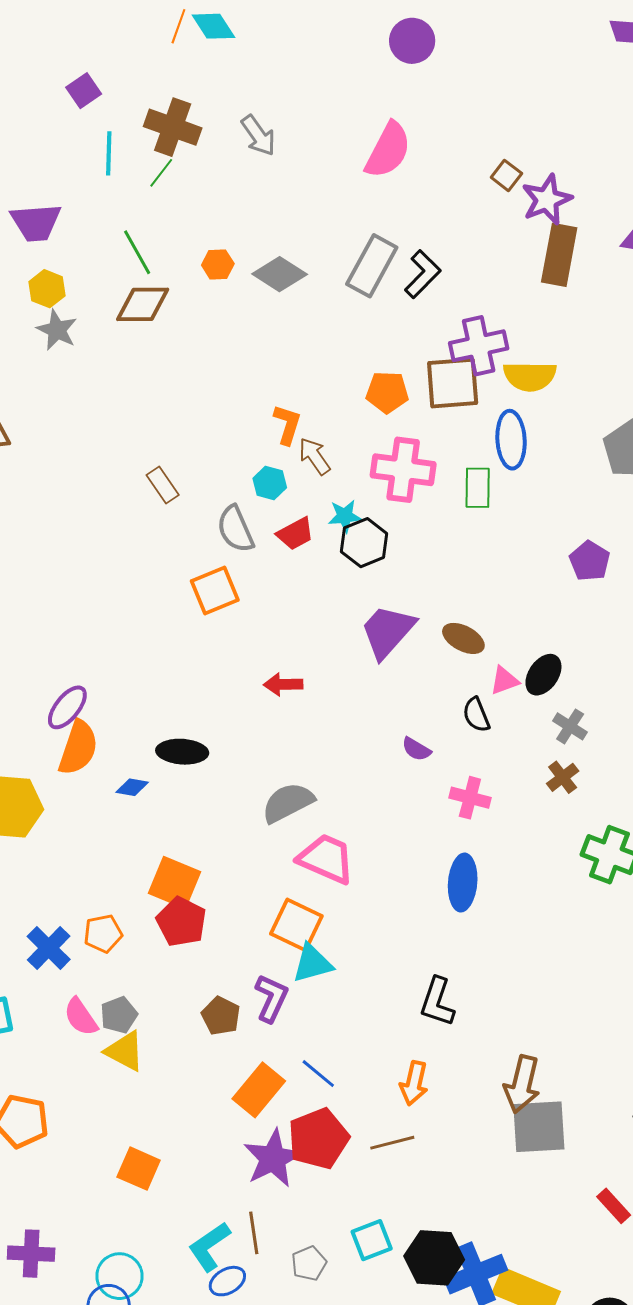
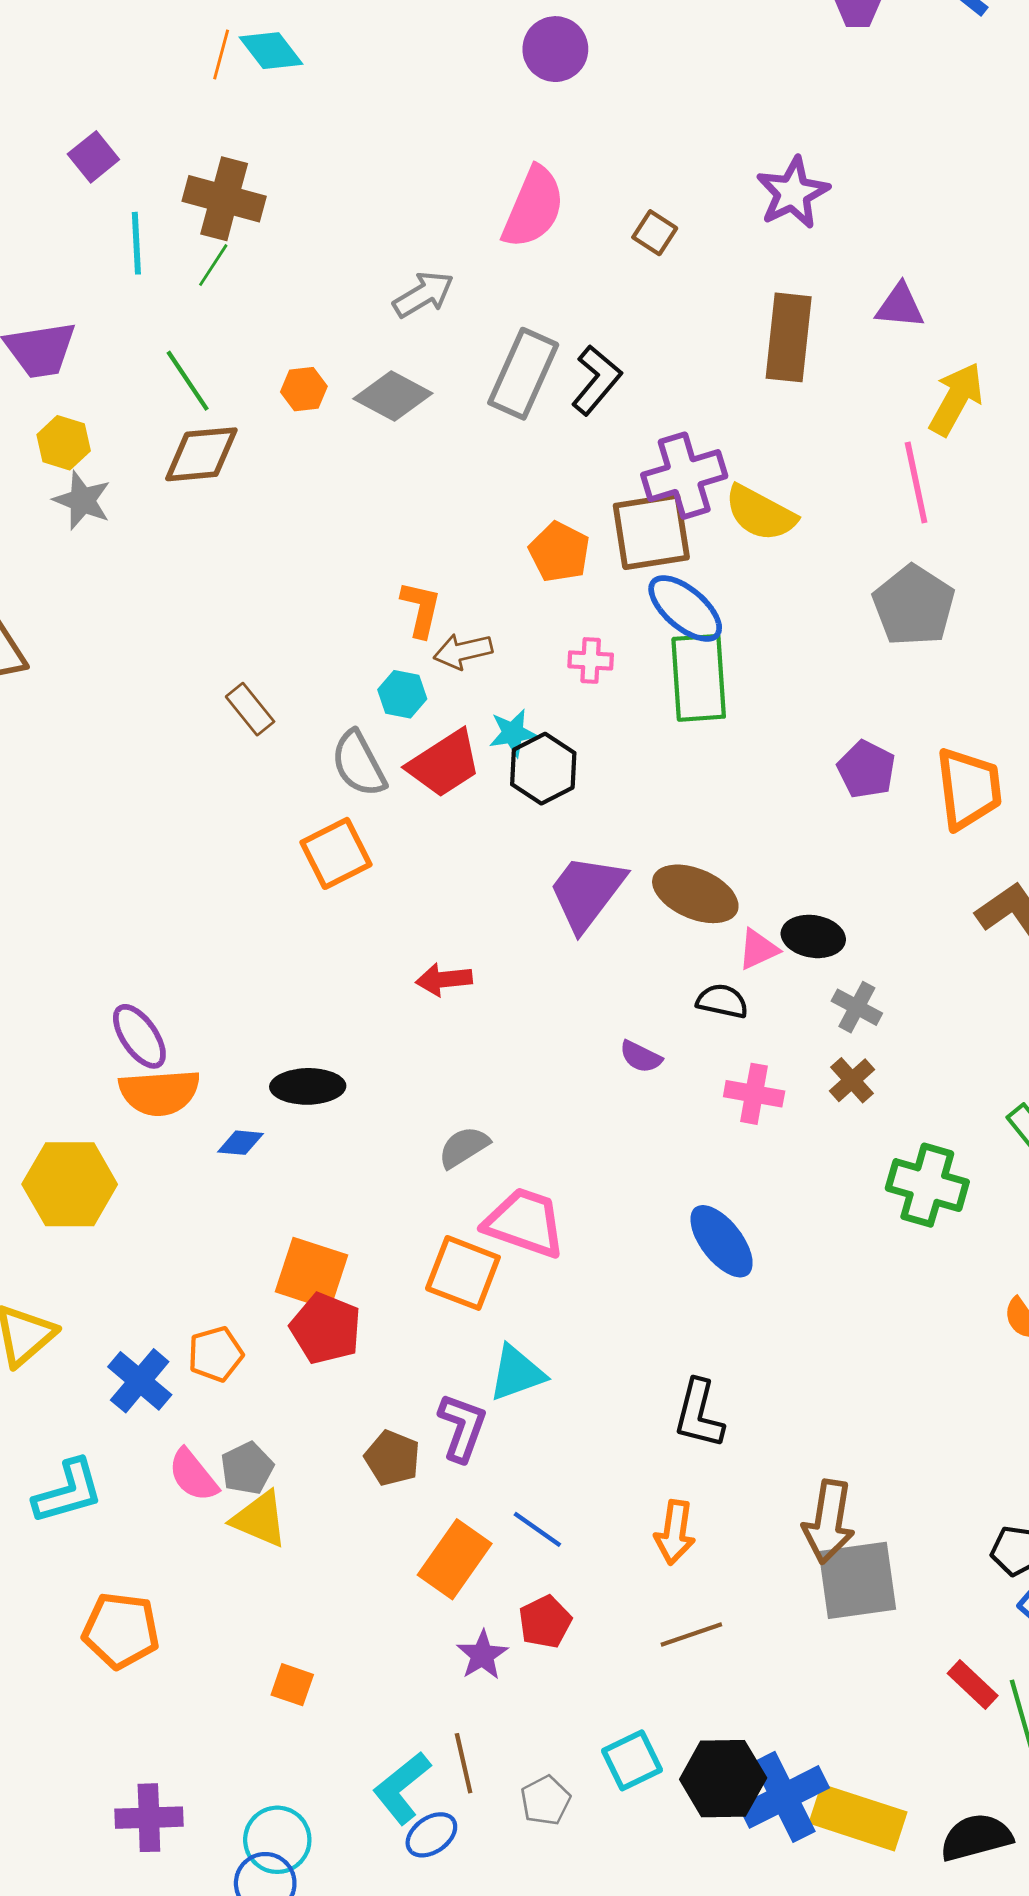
gray arrow: (258, 136) -> (423, 294), moved, turned -81
brown square: (506, 175) -> (655, 233), moved
purple star: (547, 200) -> (793, 193), moved
yellow semicircle: (530, 376) -> (760, 513), turned 32
orange pentagon: (387, 392) -> (559, 552), turned 30
blue ellipse: (511, 440) -> (685, 608), moved, turned -42
brown arrow: (314, 456) -> (463, 651), turned -63
pink cross: (403, 470) -> (591, 660), size x0.5
green rectangle: (478, 488) -> (699, 678), size x1.5
red trapezoid: (295, 534) -> (444, 764), size x1.4
brown ellipse: (463, 638) -> (695, 894), size x1.4
black ellipse: (543, 675) -> (813, 936), turned 69
purple ellipse: (67, 707) -> (139, 1036), turned -69
black semicircle: (476, 715) -> (722, 1001), turned 129
orange semicircle: (78, 748) -> (159, 1093), turned 72
pink cross: (470, 798) -> (754, 1094), moved
gray semicircle: (288, 803) -> (464, 1147), size x0.7
blue ellipse: (463, 883) -> (722, 1241), turned -38
orange square: (296, 925) -> (463, 1273), moved
red pentagon: (318, 1139) -> (545, 1622), size x0.6
brown line: (392, 1143) -> (691, 1634), moved
purple star: (273, 1158) -> (482, 1655), size x0.6
orange square: (139, 1169) -> (292, 1685), size x0.7

